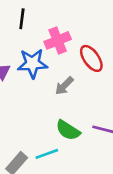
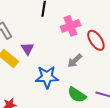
blue star: (32, 63) -> (47, 77), moved

